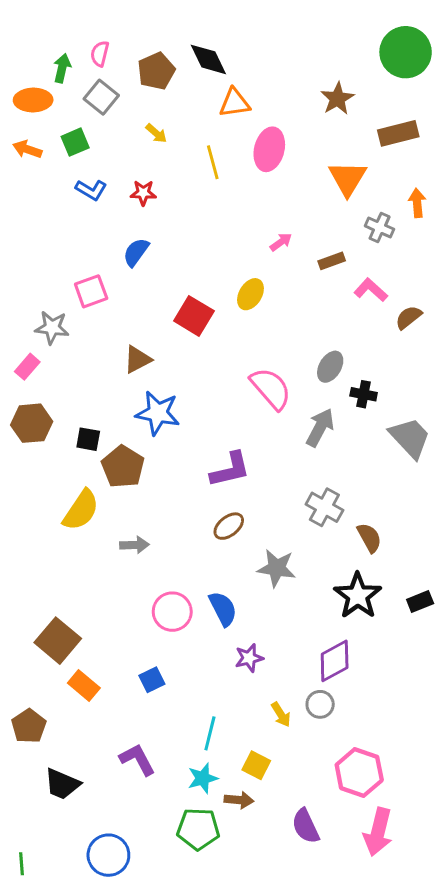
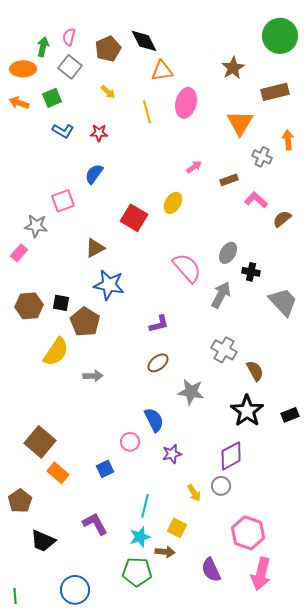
brown hexagon: (32, 423) -> (29, 306), moved
purple L-shape: (230, 470) -> (159, 324), size x0.7
pink circle: (172, 612) -> (130, 442), moved, size x0.7

